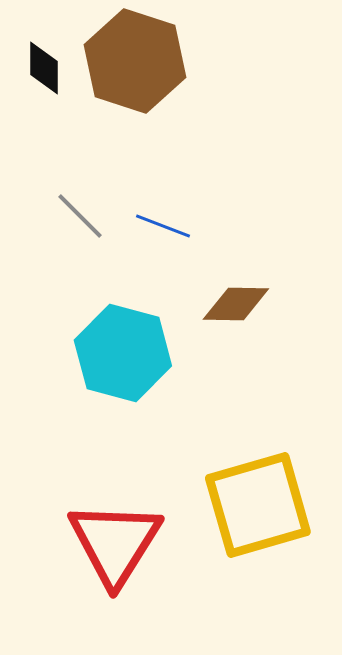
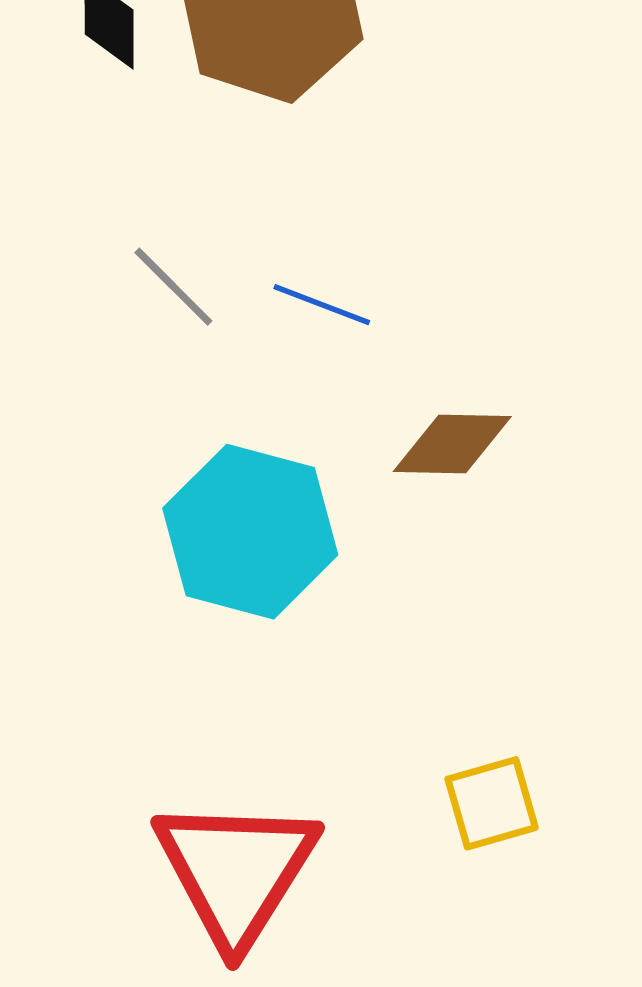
yellow square: (258, 505) -> (492, 803), size x0.5

